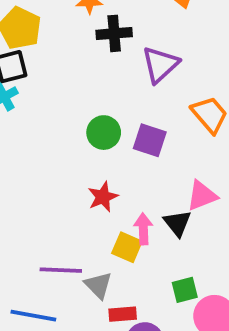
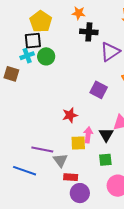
green circle: (104, 133) -> (46, 56), moved
yellow square: (127, 247) -> (78, 143), turned -35
green square: (185, 290) -> (105, 160), moved

